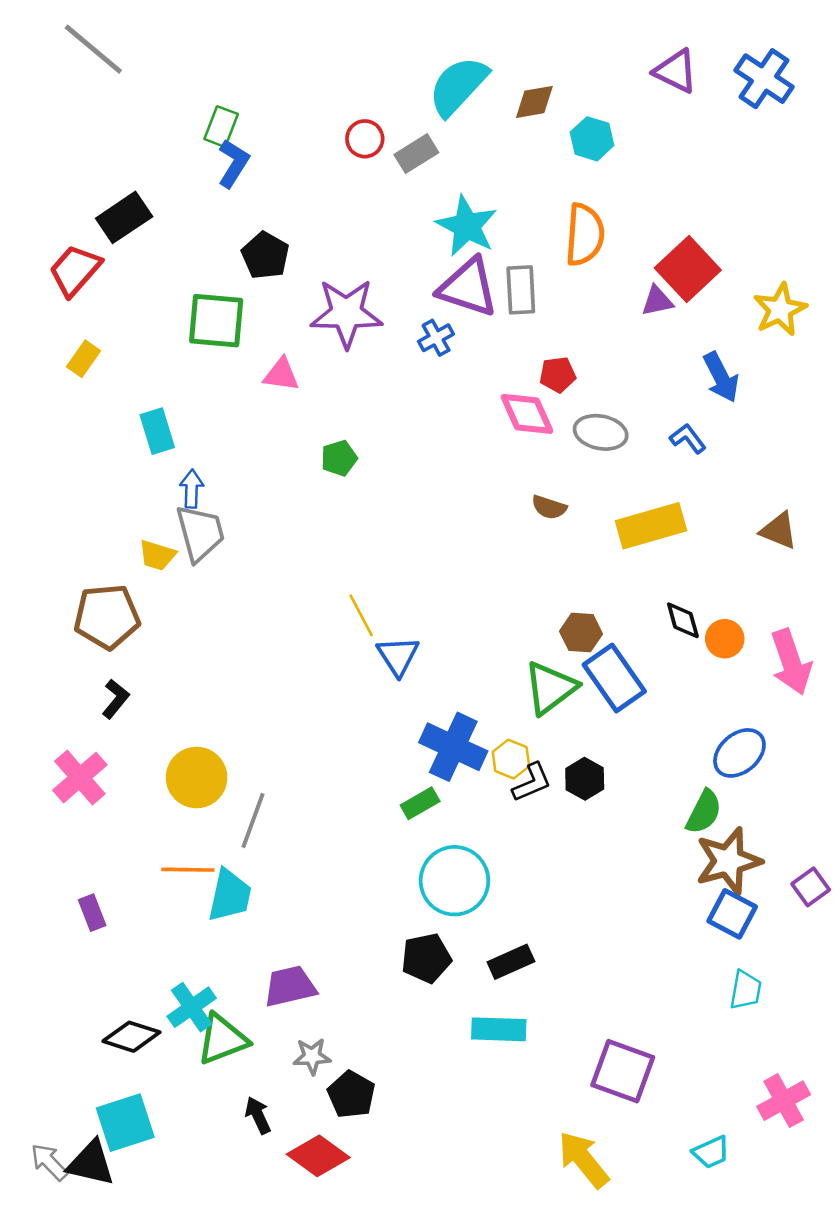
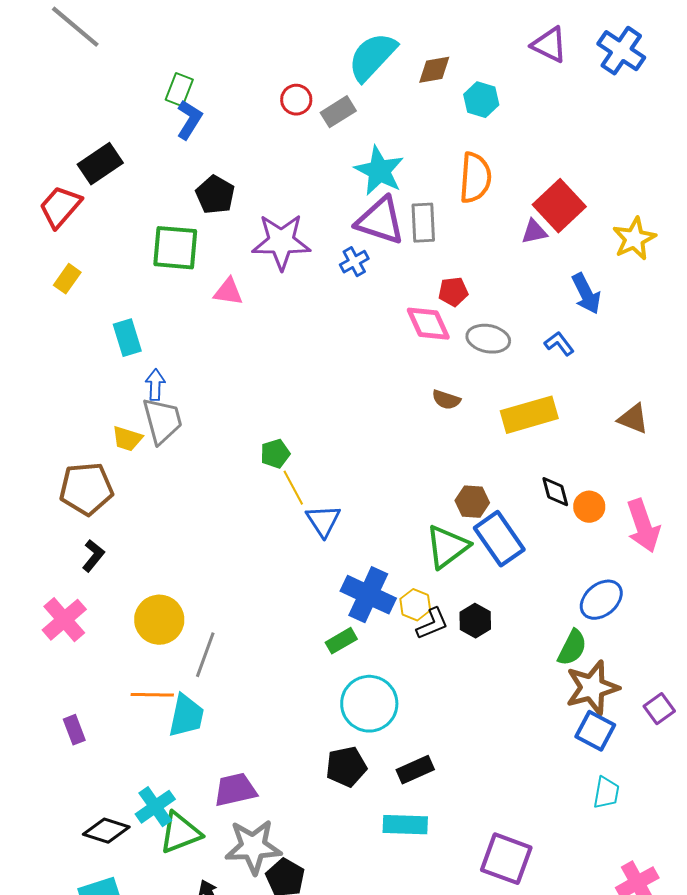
green pentagon: (339, 458) -> (275, 454), moved
gray star: (312, 1056) -> (253, 847), size x1.8

